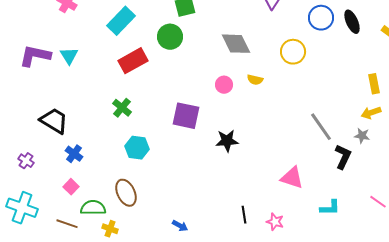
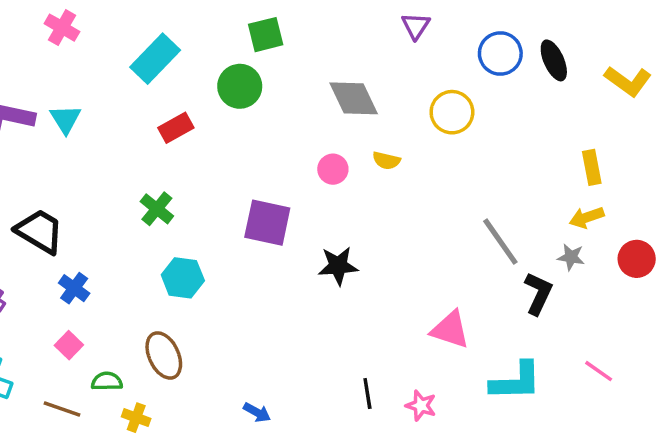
red rectangle: (133, 61) -> (176, 128), size x0.7
green semicircle: (93, 208) -> (107, 381), size x0.7
cyan L-shape: (330, 208) -> (516, 381), size x1.5

